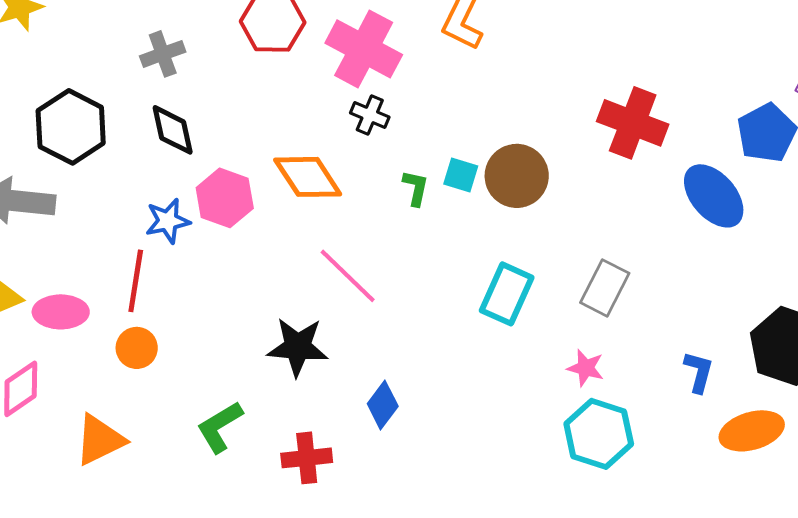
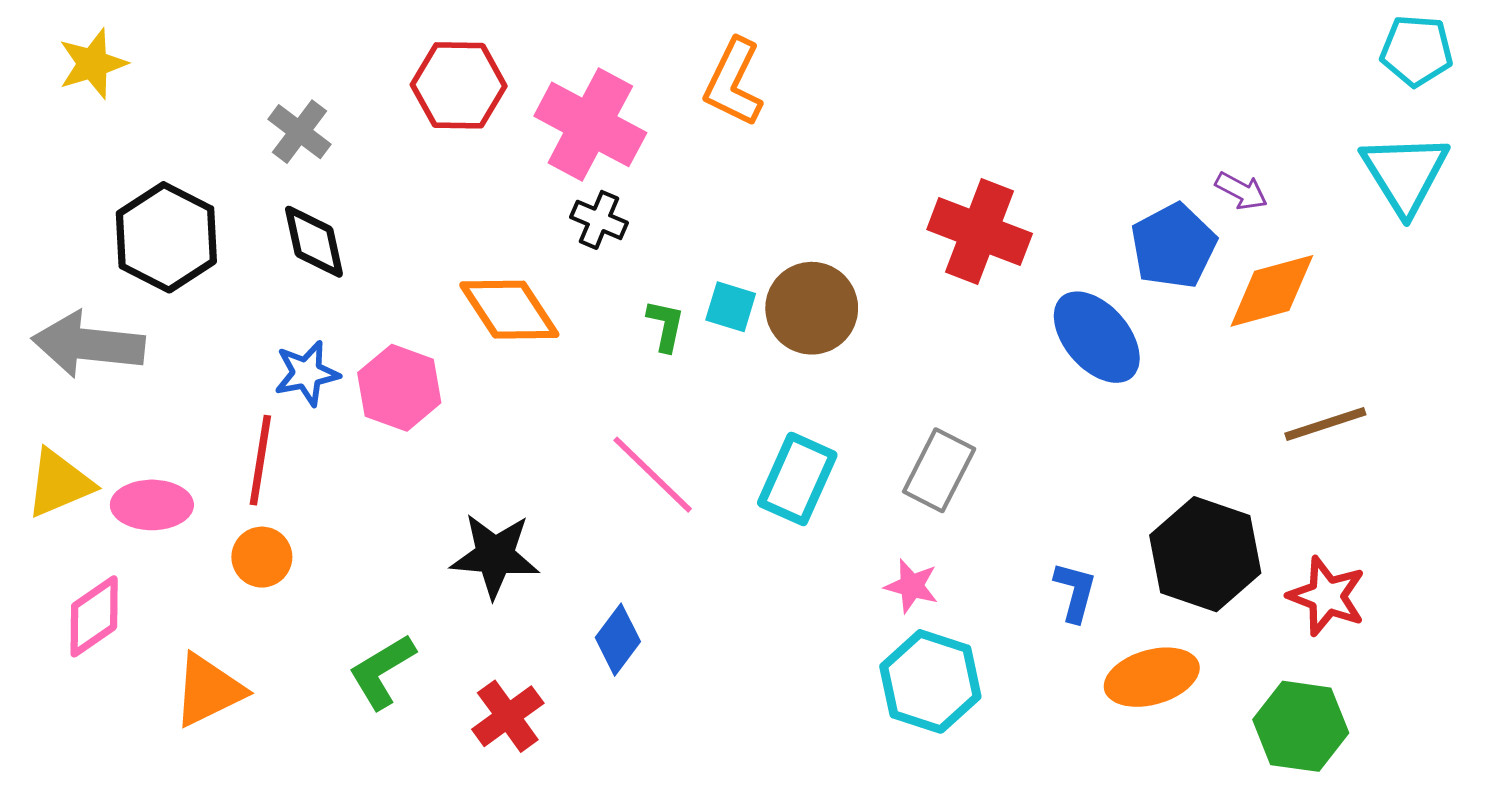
gray cross: (163, 54) -> (300, 132), turned -33
pink hexagon: (225, 198) -> (399, 388), moved
pink line: (348, 276) -> (653, 475), moved
red cross: (307, 458) -> (508, 716), turned -30

